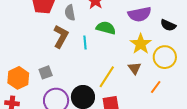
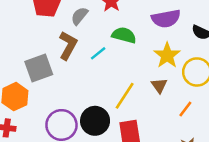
gray semicircle: (70, 13) -> (79, 16), turned 49
cyan line: (85, 43) -> (98, 53), turned 56
gray square: (46, 72) -> (39, 68), moved, size x1.6

